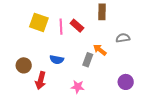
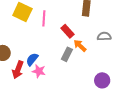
red rectangle: (77, 26) -> (68, 31), moved
blue semicircle: (57, 60) -> (32, 59), moved, turned 112
pink star: (78, 87) -> (39, 71), moved

